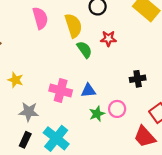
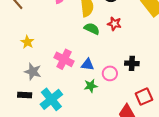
green semicircle: (84, 50) -> (92, 29), turned -42
pink circle: (117, 109) -> (110, 73), moved
black rectangle: (25, 140) -> (25, 95), turned 56

